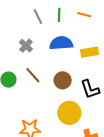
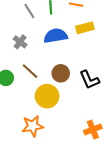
yellow rectangle: (90, 52) -> (85, 28), moved
yellow circle: (69, 113) -> (47, 96), moved

